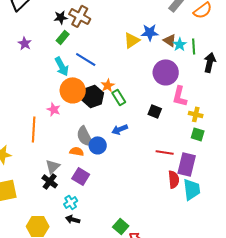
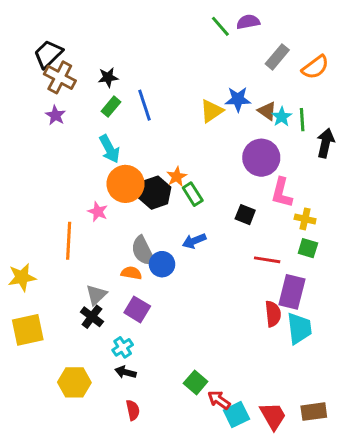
brown cross: (80, 16) -> (60, 77), moved
blue line: (86, 59) -> (145, 105), moved, turned 40
red line: (165, 152) -> (267, 260), moved

